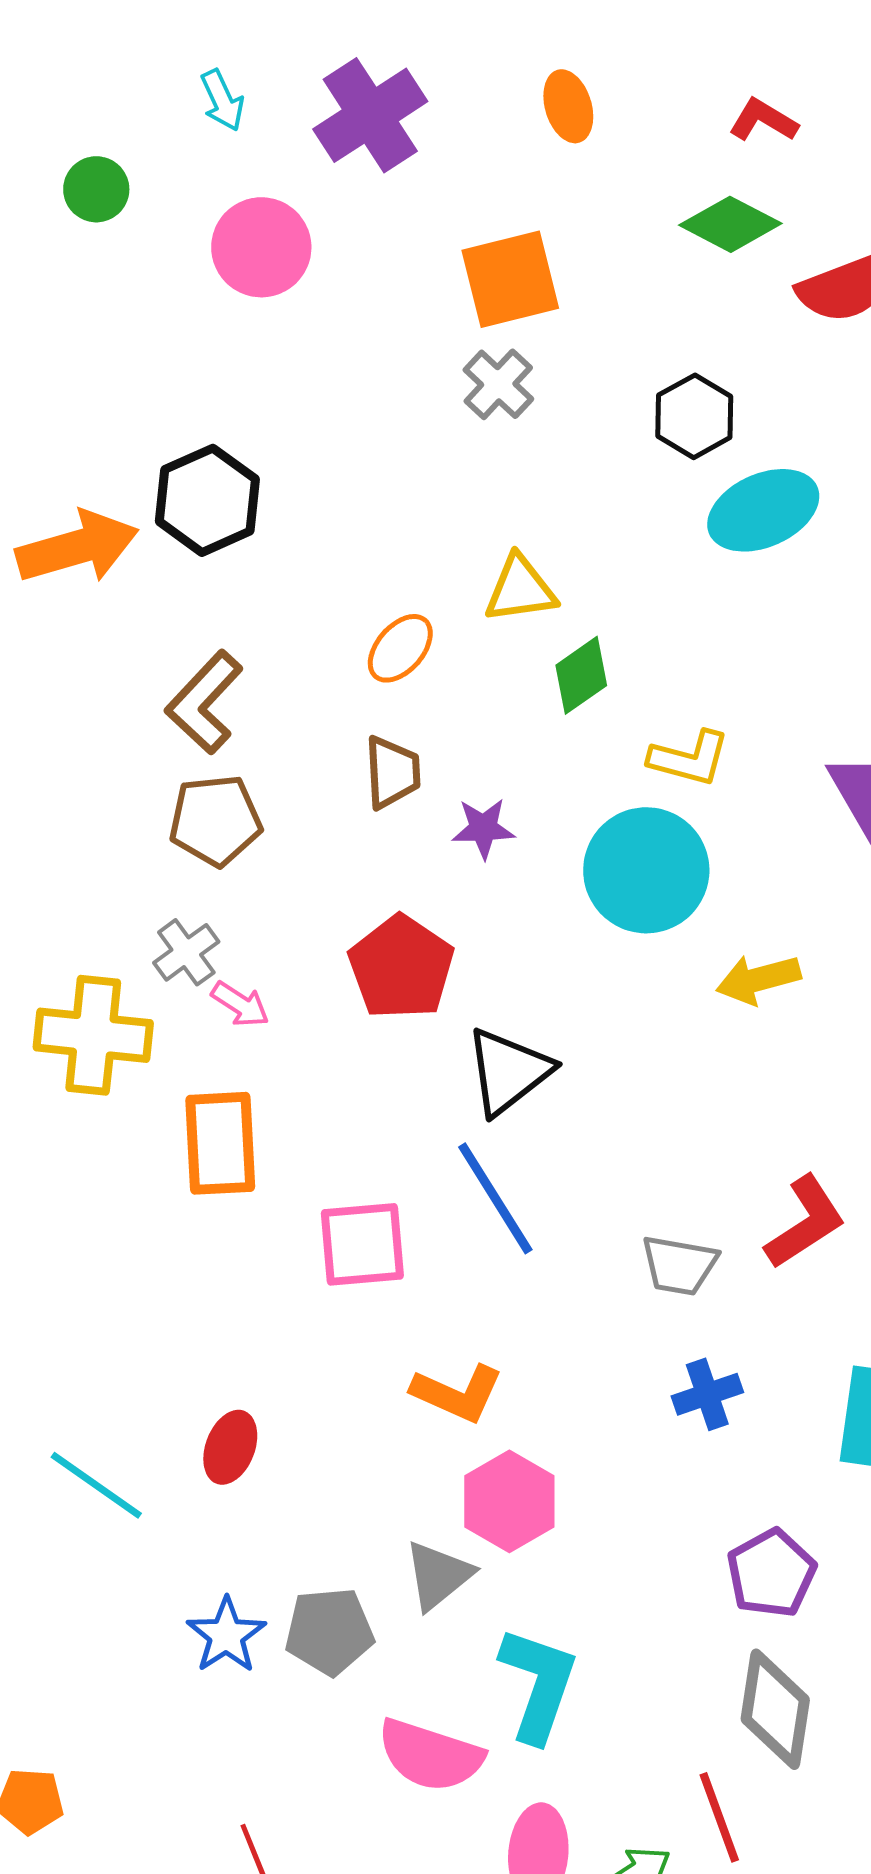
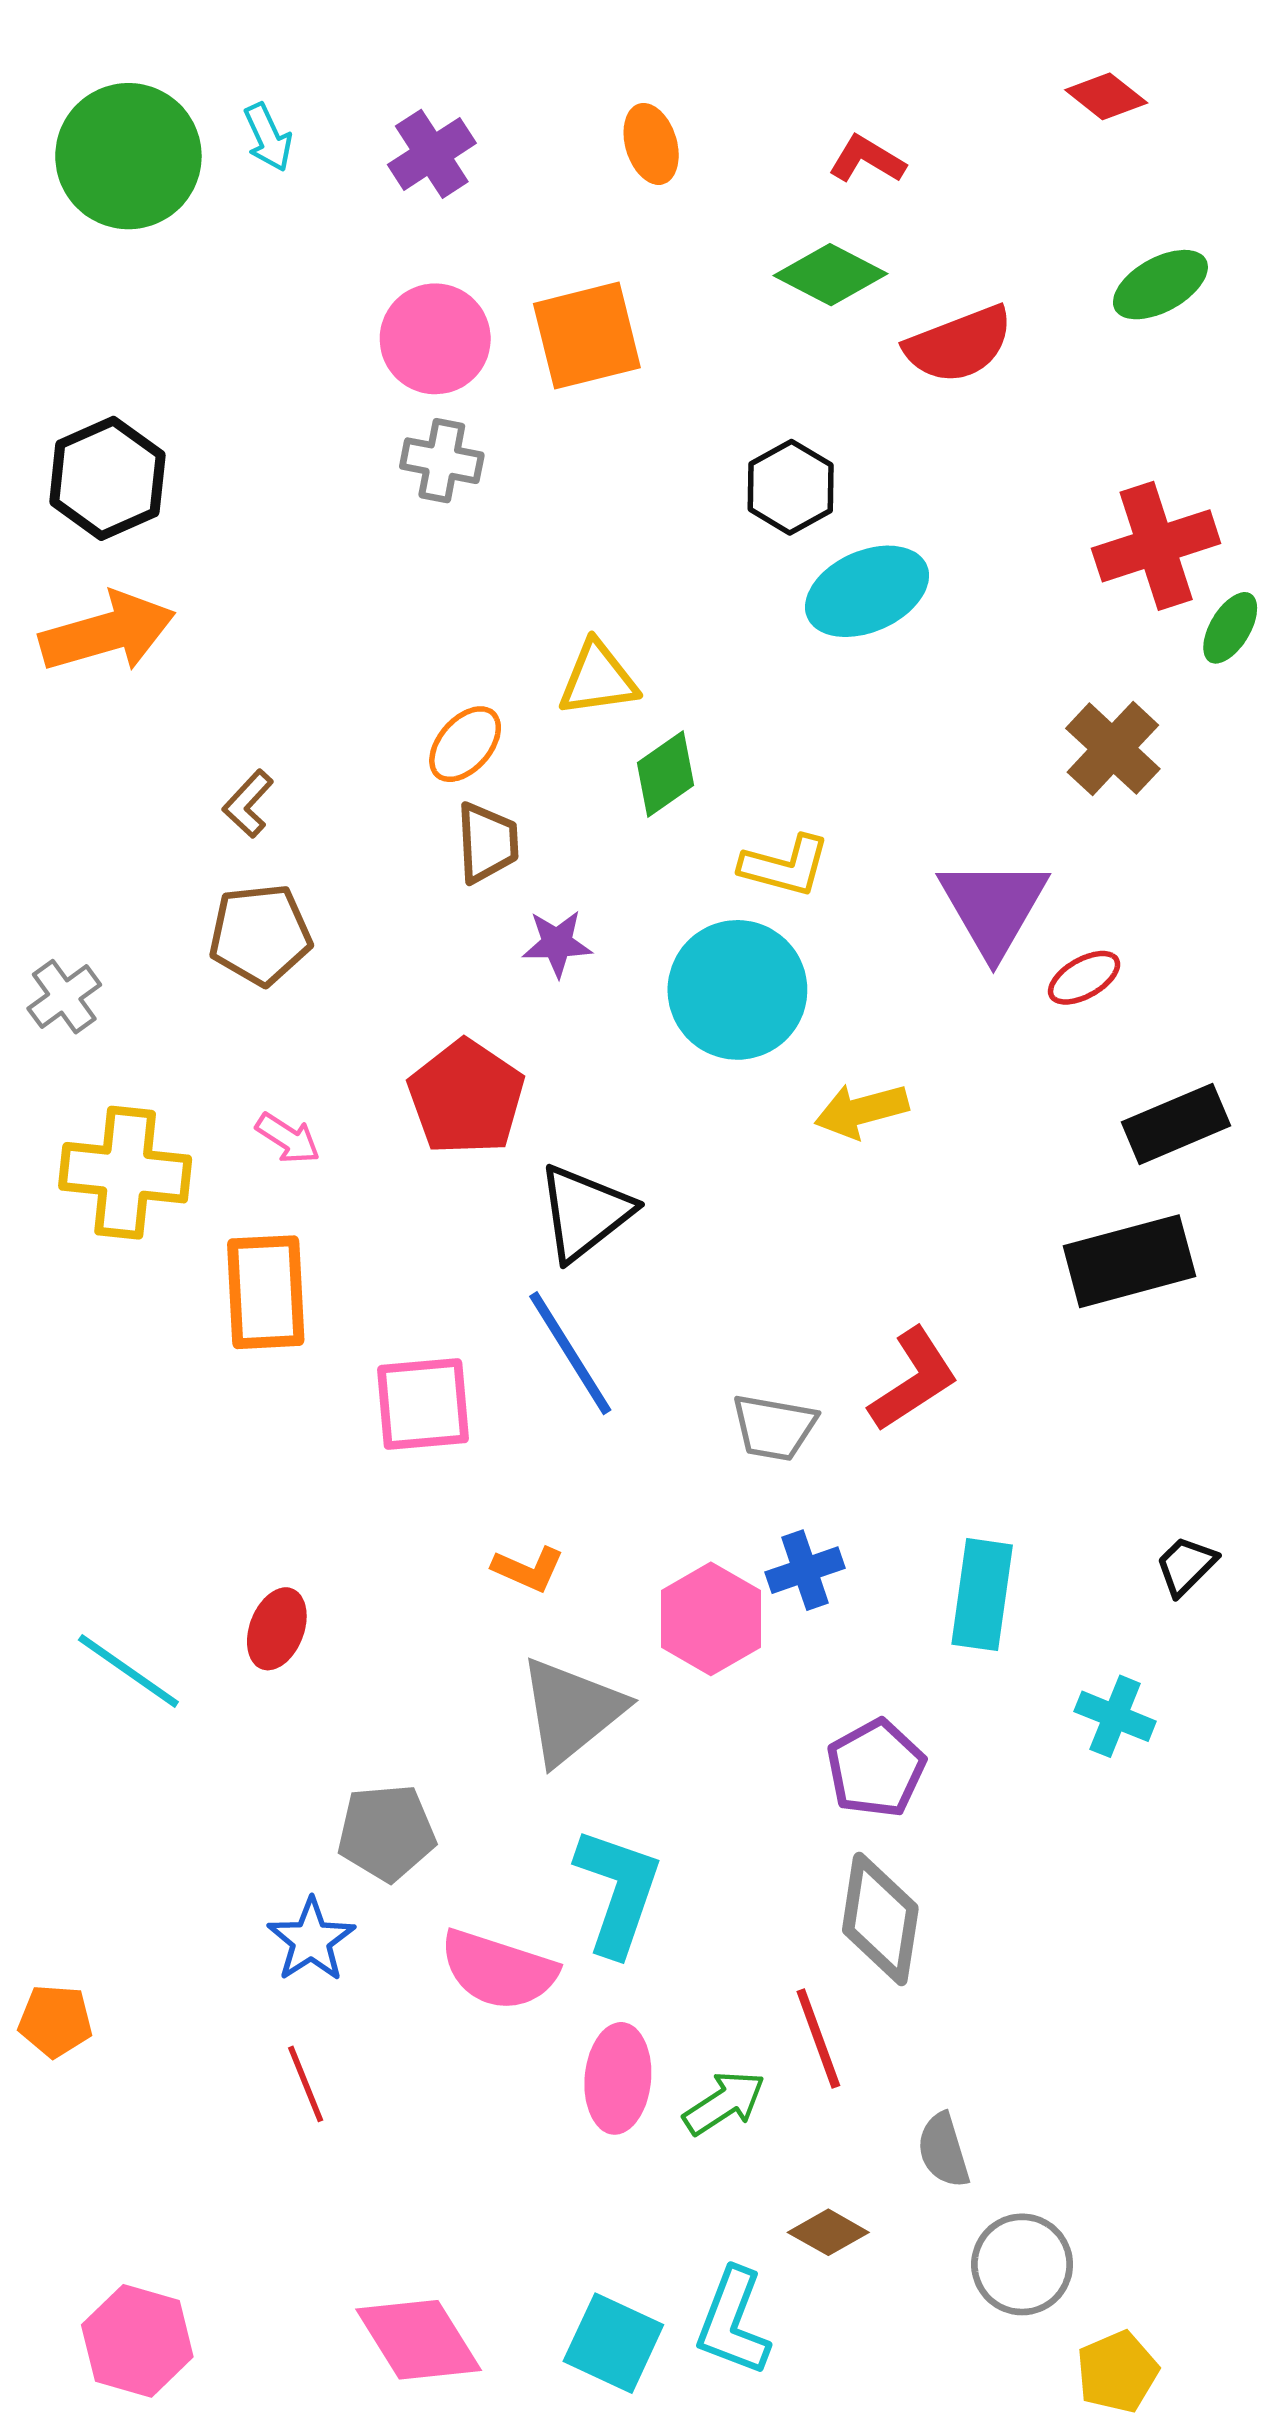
purple cross: (370, 115) -> (432, 154), size x0.7
green circle: (96, 189) -> (128, 156), moved, size x2.0
pink circle: (261, 247) -> (435, 339), moved
gray cross: (498, 384) -> (442, 461), moved, turned -32
black hexagon: (207, 500) -> (107, 478), moved
brown L-shape: (204, 702) -> (248, 804), size x0.6
brown trapezoid: (392, 772) -> (487, 843), moved
gray cross: (186, 952) -> (64, 997), moved
orange L-shape: (457, 1393) -> (528, 1569), size x0.7
pink hexagon: (509, 1501) -> (711, 1619), moved
gray triangle: (438, 1575) -> (571, 1711), moved, size x1.4
blue star: (226, 1635) -> (311, 1940), moved

